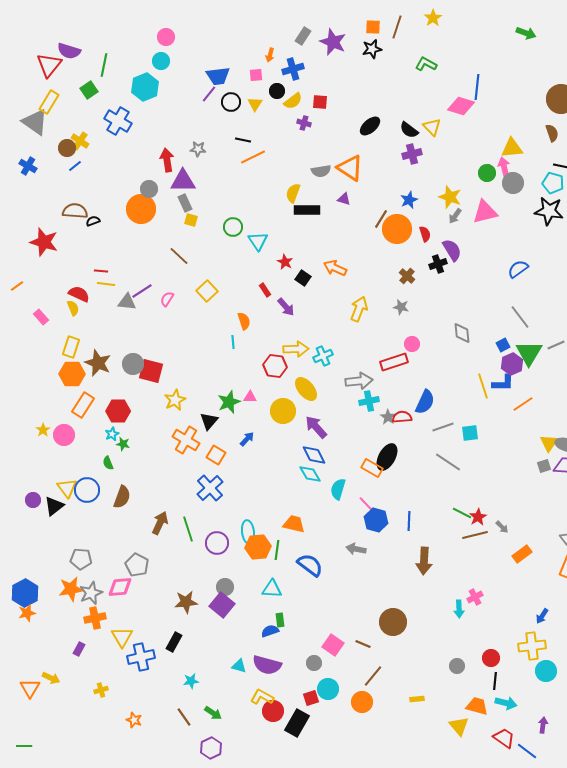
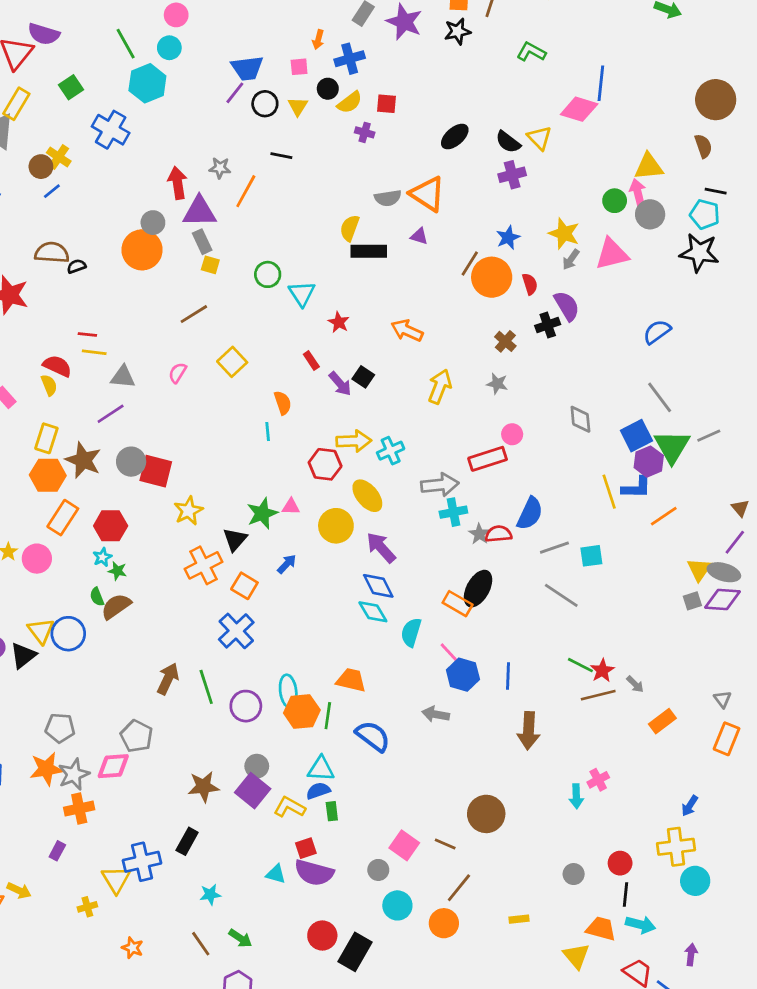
green line: (104, 65) -> (126, 44), moved, turned -40
orange line: (253, 157) -> (246, 191), moved, turned -35
brown line: (179, 256) -> (194, 314), turned -75
black square: (303, 278) -> (363, 377), moved
purple line: (142, 291) -> (111, 414), moved
blue square: (503, 345) -> (636, 436), size x1.6
orange cross: (186, 440) -> (203, 565), turned 32
brown semicircle: (122, 497) -> (116, 606), moved, turned -145
blue semicircle: (270, 631) -> (318, 791), moved
yellow triangle: (122, 637) -> (116, 880), moved
yellow L-shape: (262, 697) -> (290, 807), moved
red square: (311, 698) -> (306, 848), moved

